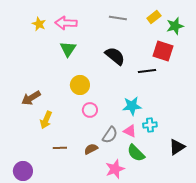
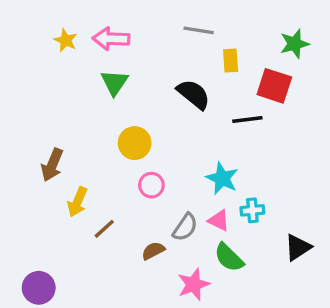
yellow rectangle: (154, 17) -> (231, 61), moved, turned -56
brown arrow: (31, 98) -> (52, 165), turned -36
cyan star: (132, 106) -> (222, 178), turned 30
brown line: (60, 148) -> (104, 229), moved, turned -40

